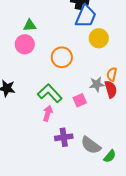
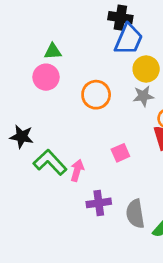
gray star: (97, 84) -> (143, 96), moved
green L-shape: (50, 93) -> (50, 162), moved
gray semicircle: (91, 145) -> (135, 214), turned 45

